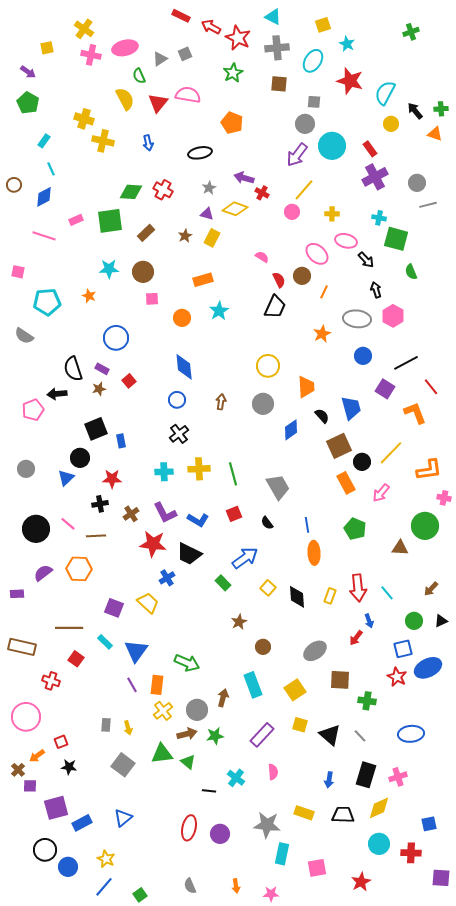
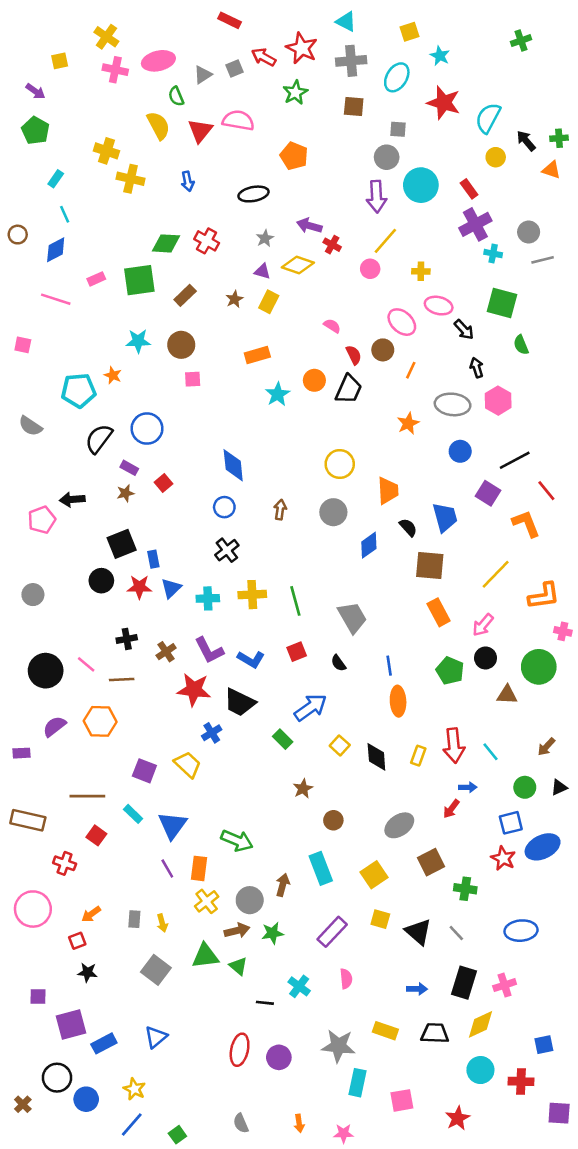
red arrow: (211, 27) -> (264, 57), moved
purple arrow: (297, 155) -> (376, 197), turned -40
cyan cross: (379, 218) -> (493, 254), moved
cyan pentagon: (47, 302) -> (79, 390), moved
orange circle: (182, 318) -> (314, 380), moved
black semicircle: (73, 369) -> (99, 439), moved, turned 55
brown square: (339, 446) -> (430, 565), turned 30
black circle: (362, 462) -> (486, 658), moved
blue triangle: (66, 478) -> (171, 588), moved
red star: (112, 479) -> (139, 587), moved
blue arrow: (369, 621) -> (468, 787), turned -72
brown square: (340, 680) -> (431, 862), turned -30
orange arrow: (37, 756) -> (91, 914), moved
brown cross: (18, 770) -> (23, 1104), moved
blue arrow: (329, 780) -> (417, 989), turned -98

